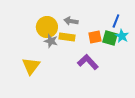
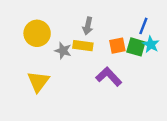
gray arrow: (71, 21) -> (88, 26), turned -88
yellow circle: (47, 27) -> (37, 33), moved

